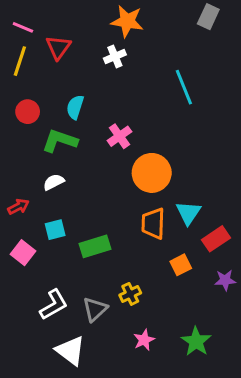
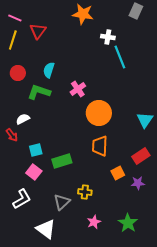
white cross: (115, 56) -> (108, 37), moved, turned 32
white semicircle: (54, 182) -> (23, 119), moved
red arrow: (18, 207) -> (12, 135), turned 80
cyan triangle: (188, 213) -> (145, 120), moved
pink square: (23, 253) -> (34, 172), moved
purple star: (225, 280) -> (138, 183), moved
yellow cross: (130, 294) -> (85, 192), turned 32
white L-shape: (54, 305) -> (22, 199), moved

